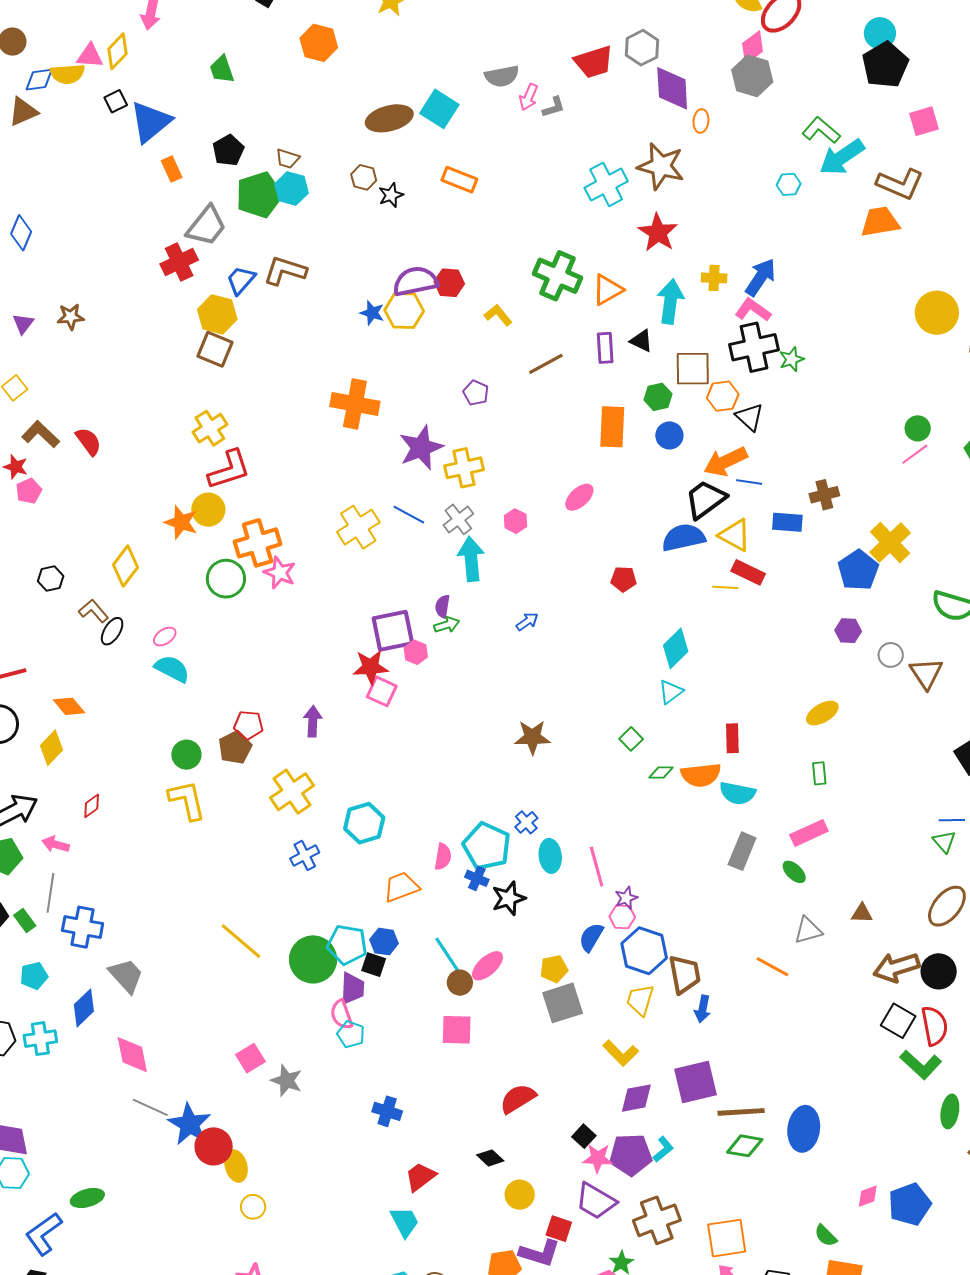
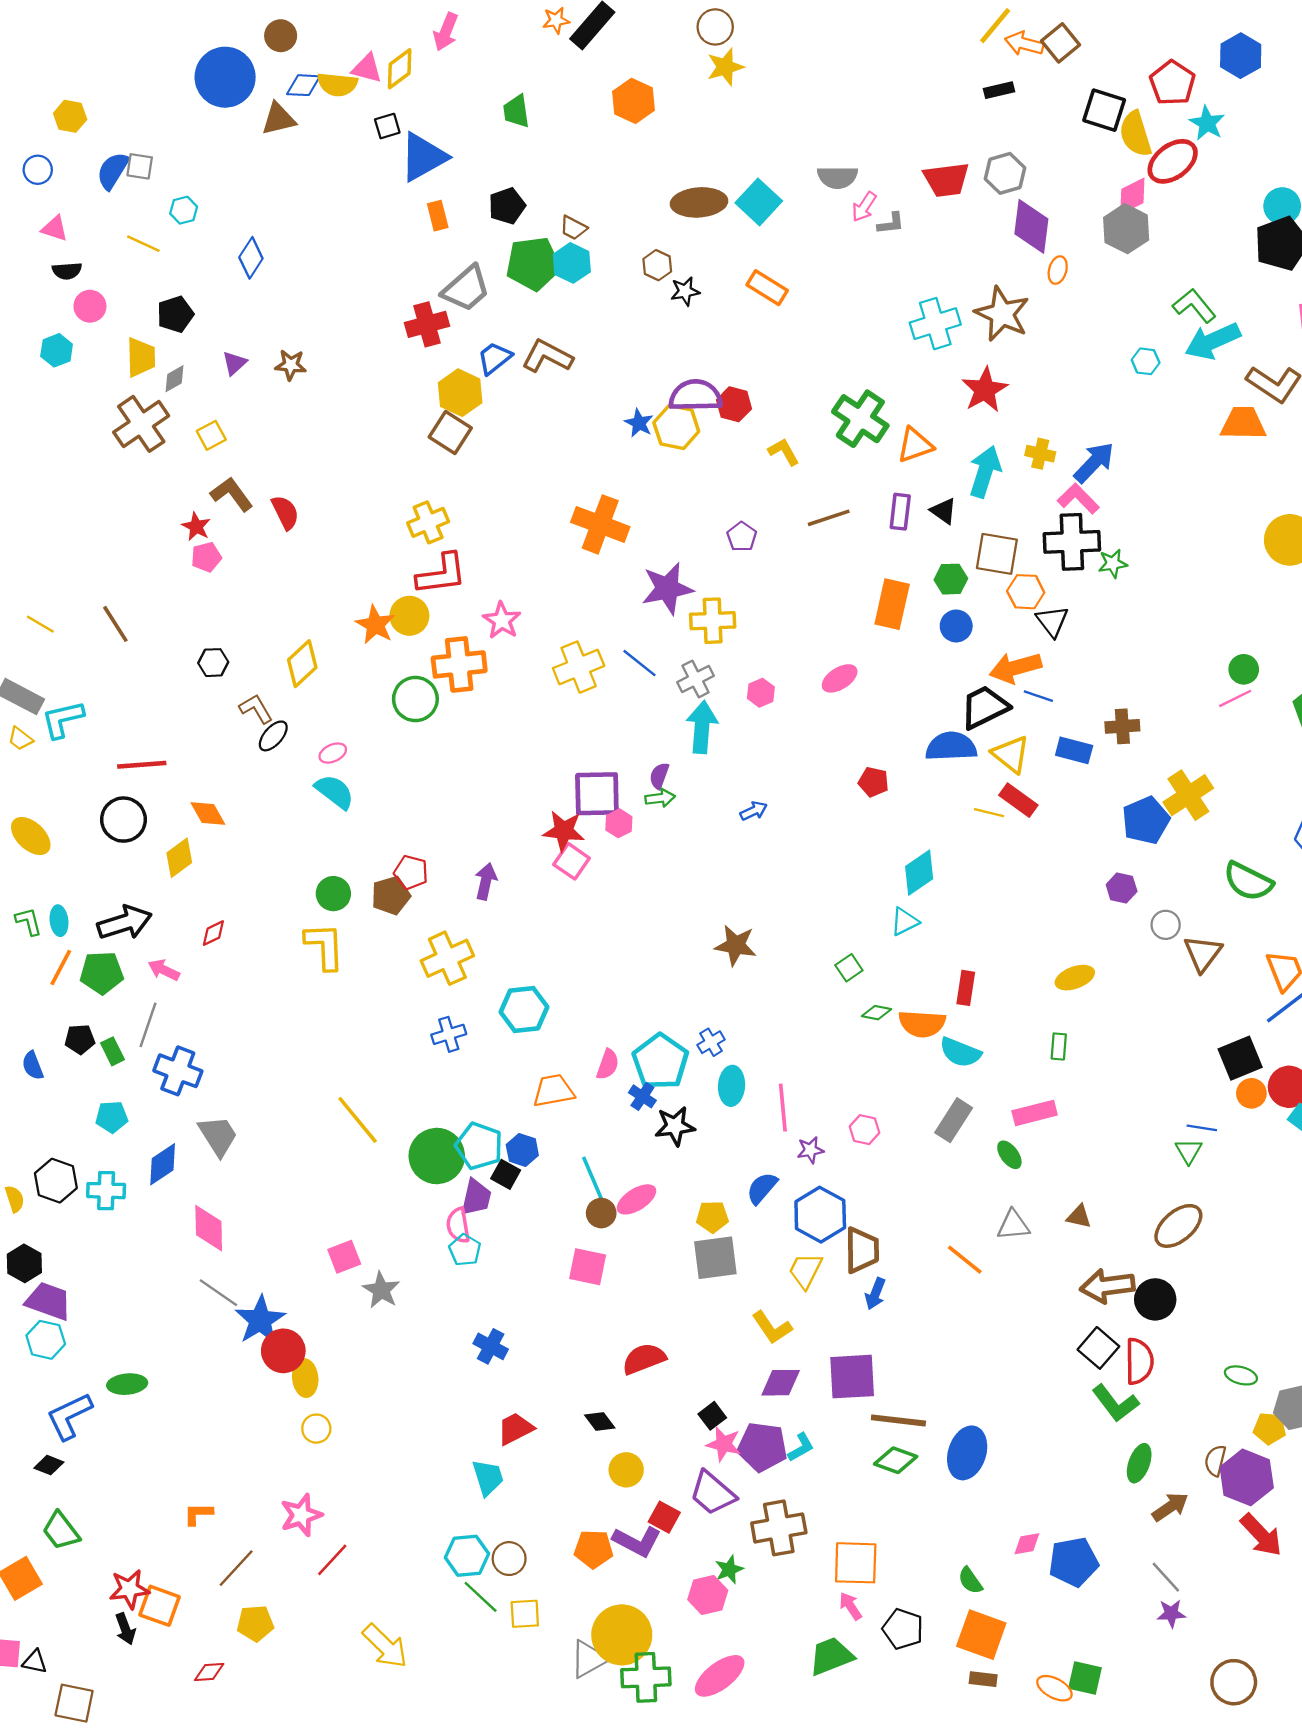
pink star: (280, 573) -> (502, 620), moved
pink hexagon: (622, 917) -> (865, 1130), moved

